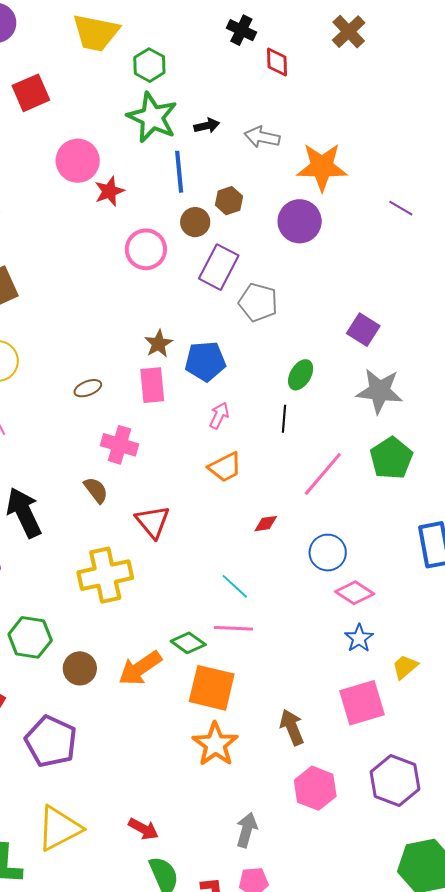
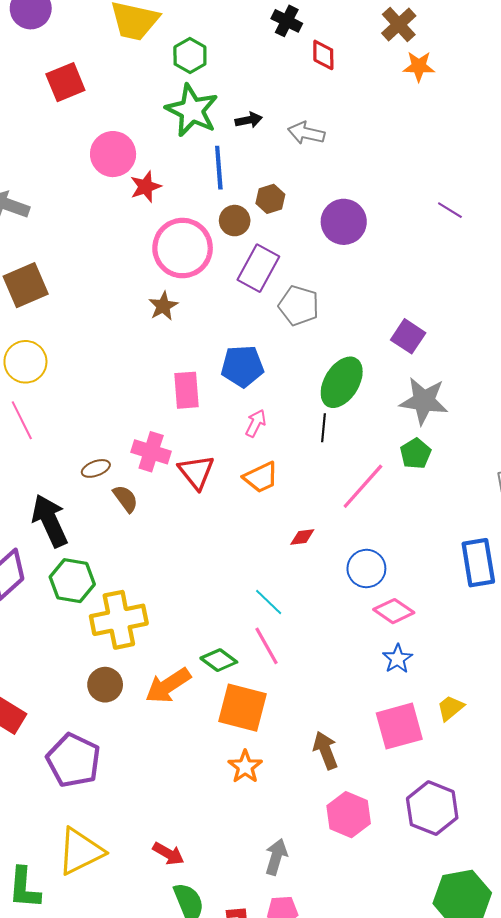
orange star: (322, 167) -> (419, 66), moved, size x0.6
pink circle: (146, 249) -> (183, 248), size x1.4
brown star: (159, 344) -> (163, 306), moved
green ellipse: (301, 375) -> (342, 382), size x1.6
brown ellipse: (88, 388) -> (96, 468), moved
green pentagon: (391, 458) -> (416, 454), moved, size x0.7
red triangle: (153, 522) -> (196, 472), moved
yellow cross: (105, 575) -> (119, 620), moved
pink line: (233, 628) -> (266, 646), turned 57
green hexagon: (30, 637) -> (72, 581), moved
yellow trapezoid: (405, 667) -> (450, 708), moved
orange star: (215, 744) -> (245, 767), size x0.7

